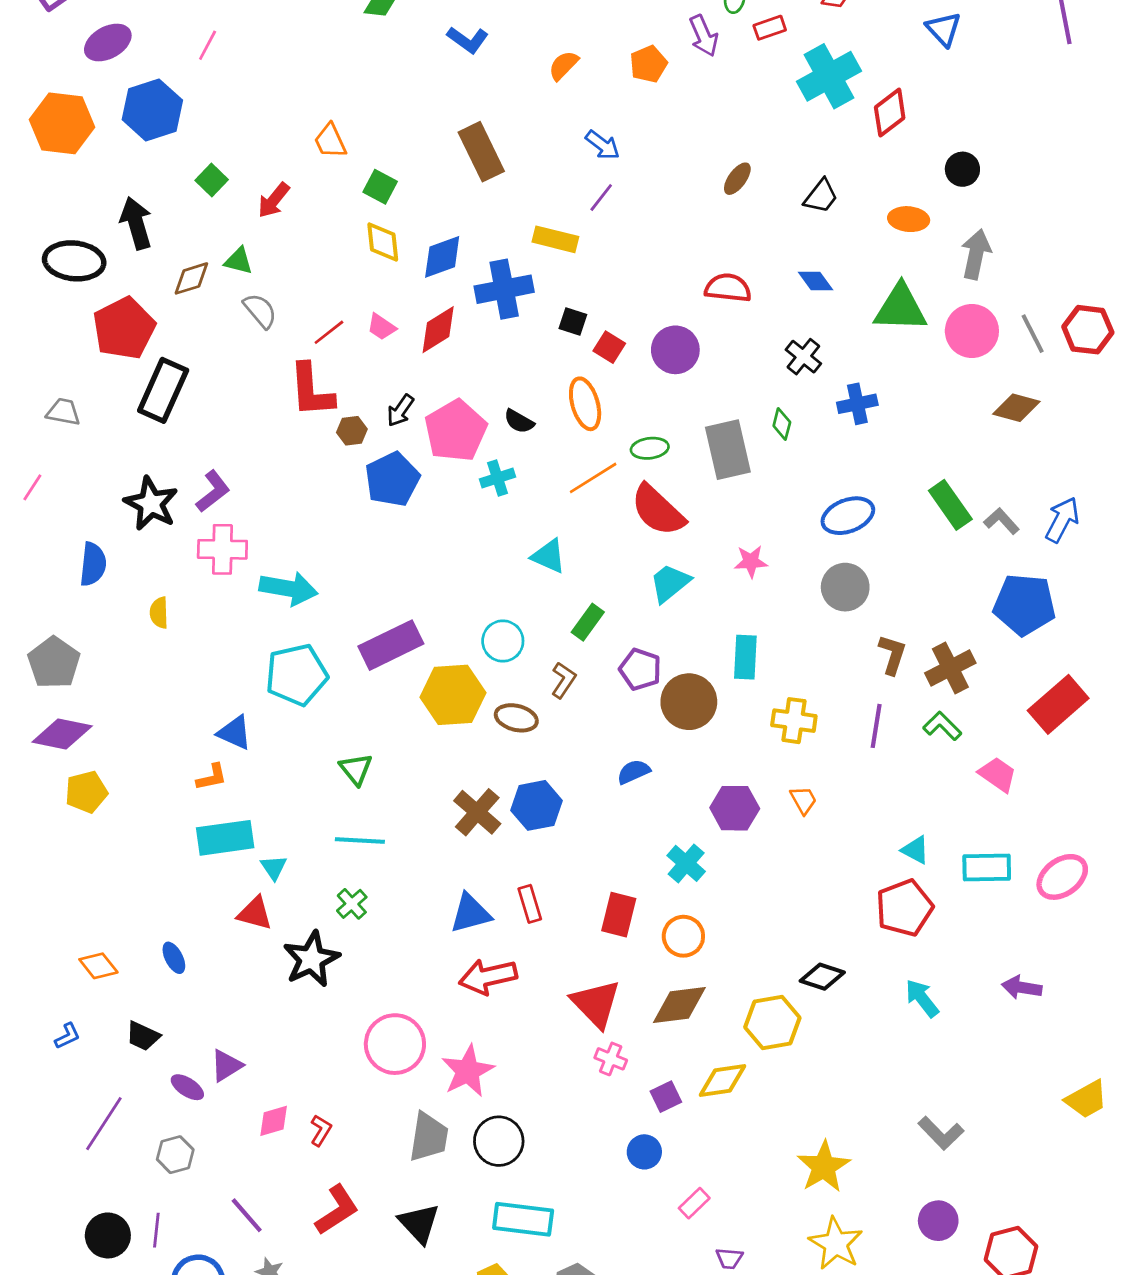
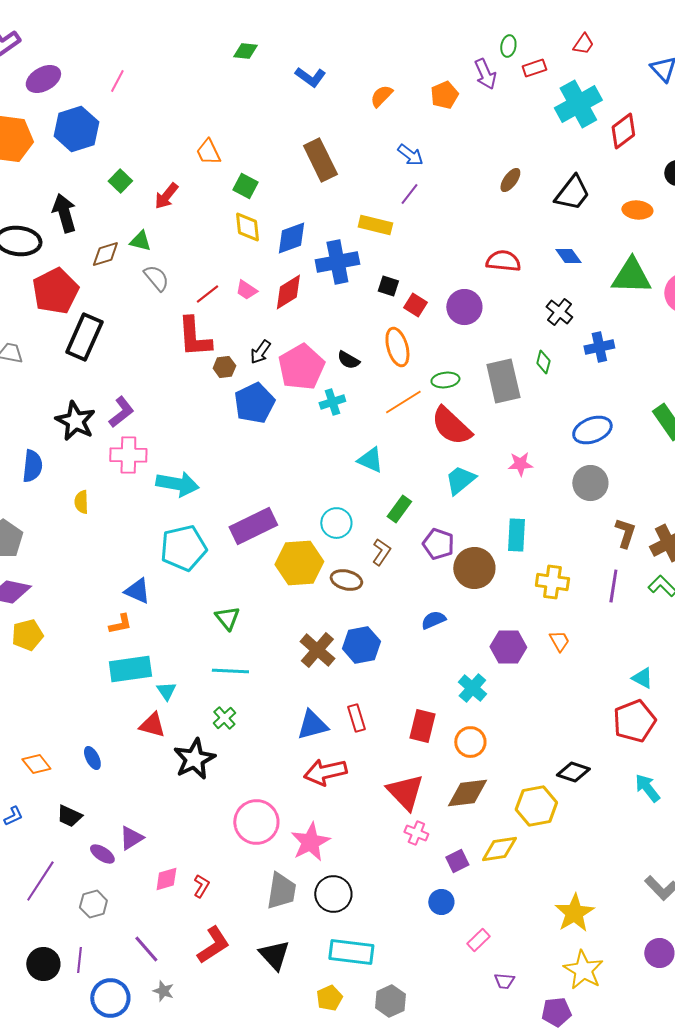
black trapezoid: (821, 196) -> (572, 193), size x1.4

